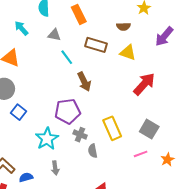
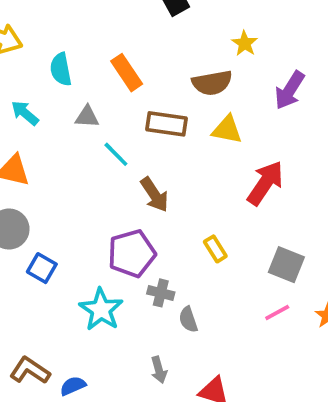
brown semicircle: (123, 26) -> (212, 83), size x1.5
yellow rectangle: (112, 128) -> (215, 249), moved, size x0.6
gray arrow: (55, 168) -> (159, 370), moved

